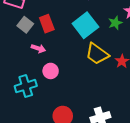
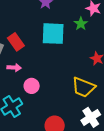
cyan square: (85, 25) -> (53, 34), turned -35
yellow trapezoid: (97, 54) -> (84, 87), moved

